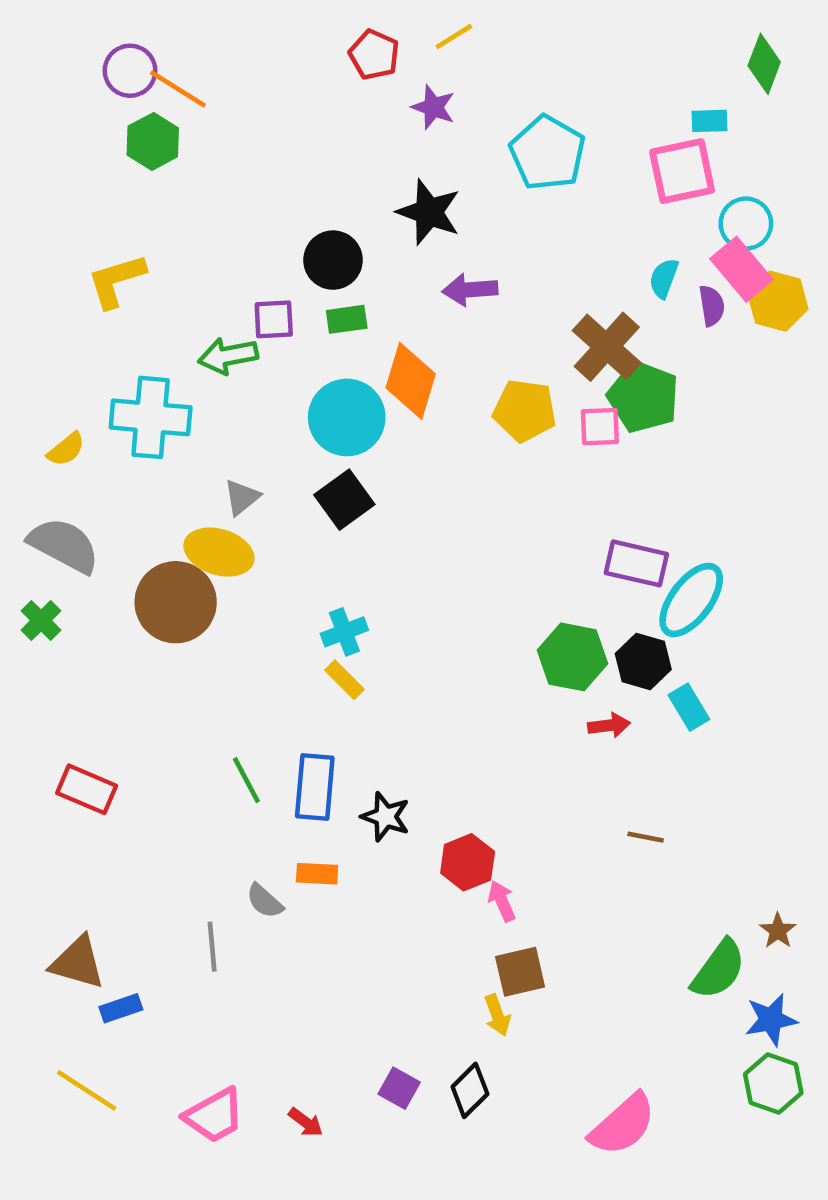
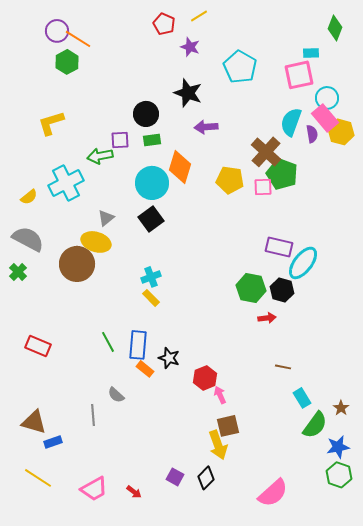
cyan semicircle: (664, 278) -> (291, 122), size x1.6
cyan cross: (151, 417) -> (66, 183), turned -32
cyan rectangle: (689, 707) -> (302, 398), moved
orange rectangle: (317, 874) -> (145, 369), moved, turned 36
yellow arrow: (497, 1015) -> (218, 445), size x1.6

